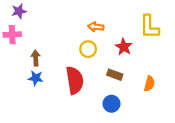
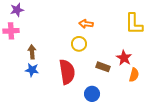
red star: (124, 47) -> (124, 58), moved
blue circle: (111, 104) -> (92, 94), moved

